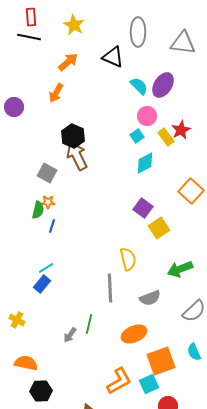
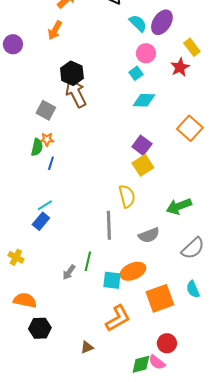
yellow rectangle: (166, 137) -> (192, 47), moved
cyan diamond: (145, 163) -> (144, 100), turned 30
yellow square: (159, 228) -> (143, 165), moved
cyan square: (149, 384) -> (112, 280), moved, turned 30

